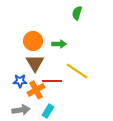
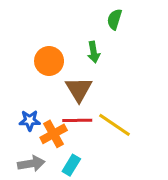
green arrow: (59, 44) -> (94, 52), moved, turned 80
brown triangle: (35, 63) -> (79, 89), moved
yellow line: (77, 71) -> (114, 125), moved

